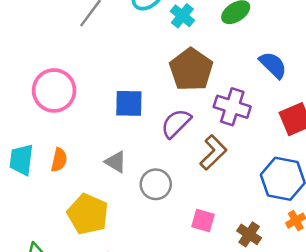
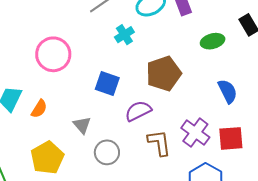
cyan cross: (182, 16) -> (124, 35), moved
purple cross: (232, 107) -> (195, 133), moved
brown L-shape: (213, 152) -> (159, 143), turned -72

